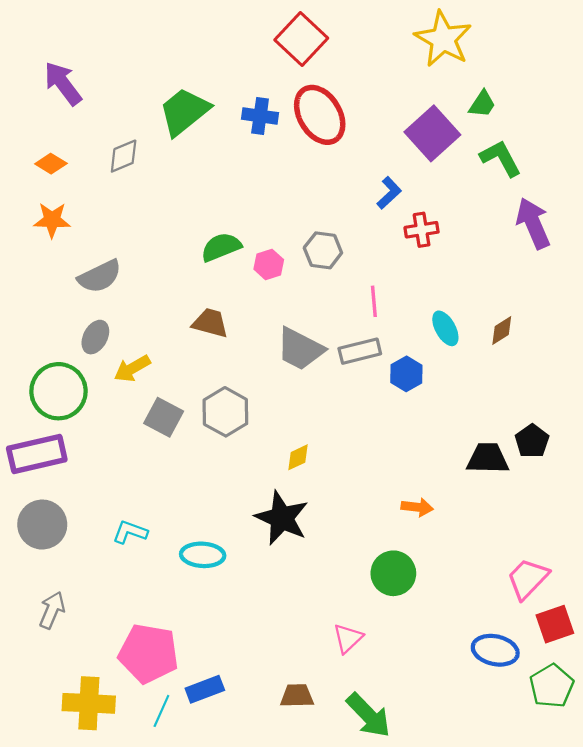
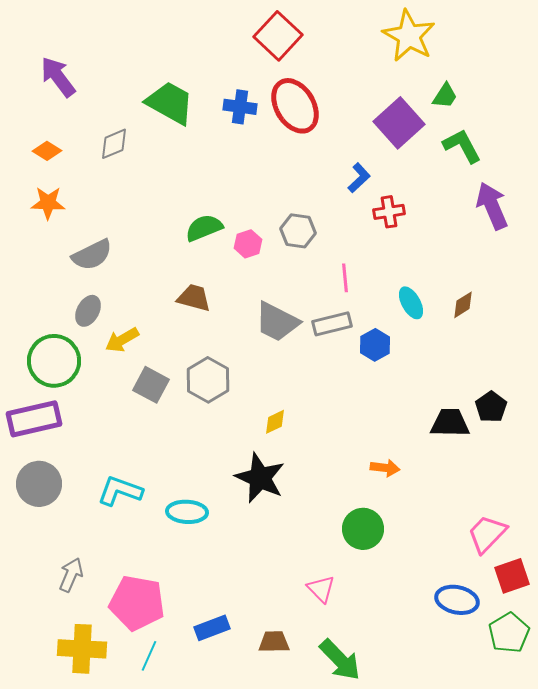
green trapezoid: (184, 112) -> (170, 103), turned 68
cyan L-shape: (130, 532) -> (120, 491), size x1.4
gray arrow: (52, 610) -> (71, 575), moved
pink triangle: (348, 638) -> (321, 589), turned -32
blue rectangle: (205, 689) -> (212, 628), moved

